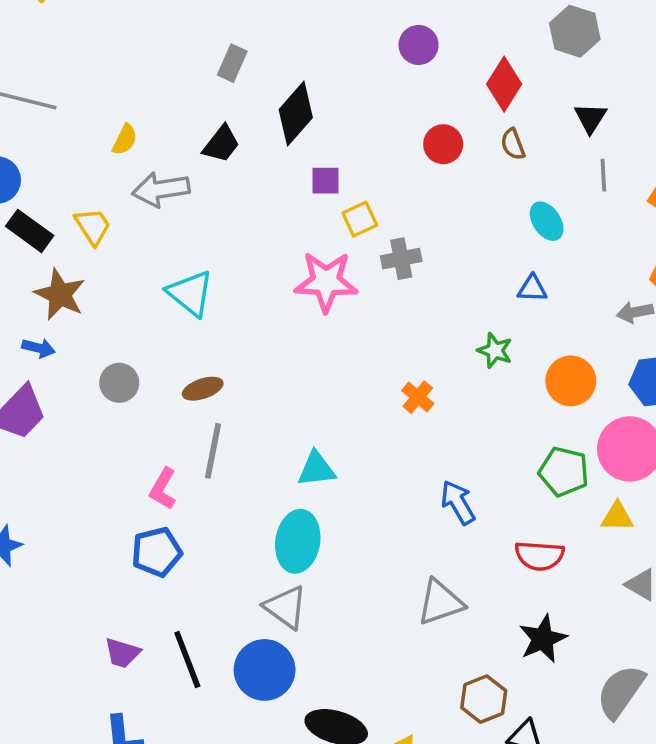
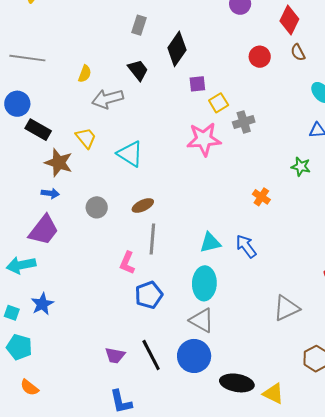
black trapezoid: (221, 144) -> (138, 70), turned -70
yellow trapezoid: (93, 226) -> (86, 138), moved
blue arrow: (458, 502) -> (246, 246), moved
blue pentagon: (157, 552) -> (149, 295), moved

